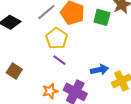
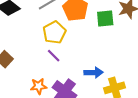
green square: (102, 17) -> (105, 18), turned -30

